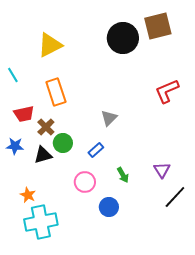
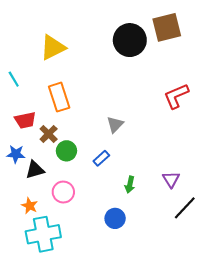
black triangle: (43, 155) -> (35, 170), moved
green arrow: (123, 175) -> (130, 185), turned 42
pink circle: (85, 182) -> (63, 192), moved

